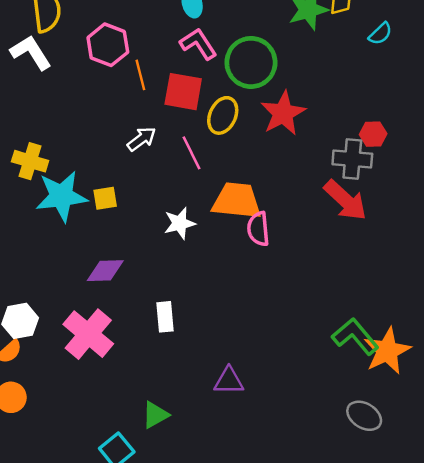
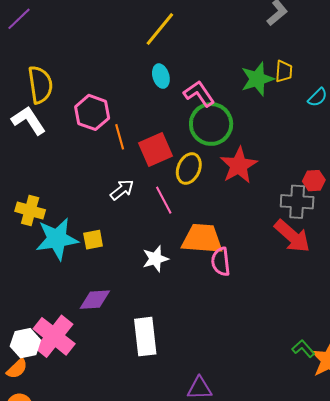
pink L-shape: (198, 44) -> (199, 94), moved
red square: (183, 92) -> (156, 150), turned -32
white rectangle: (165, 317) -> (145, 337), size x1.5
pink cross: (88, 334) -> (54, 336), moved
green L-shape: (355, 336) -> (303, 349), size x0.6

